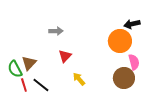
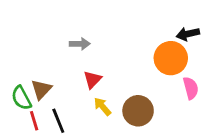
brown circle: (124, 78) -> (138, 111), moved
yellow arrow: (79, 79) -> (102, 106), moved
black line: (41, 85) -> (58, 121), turned 30

